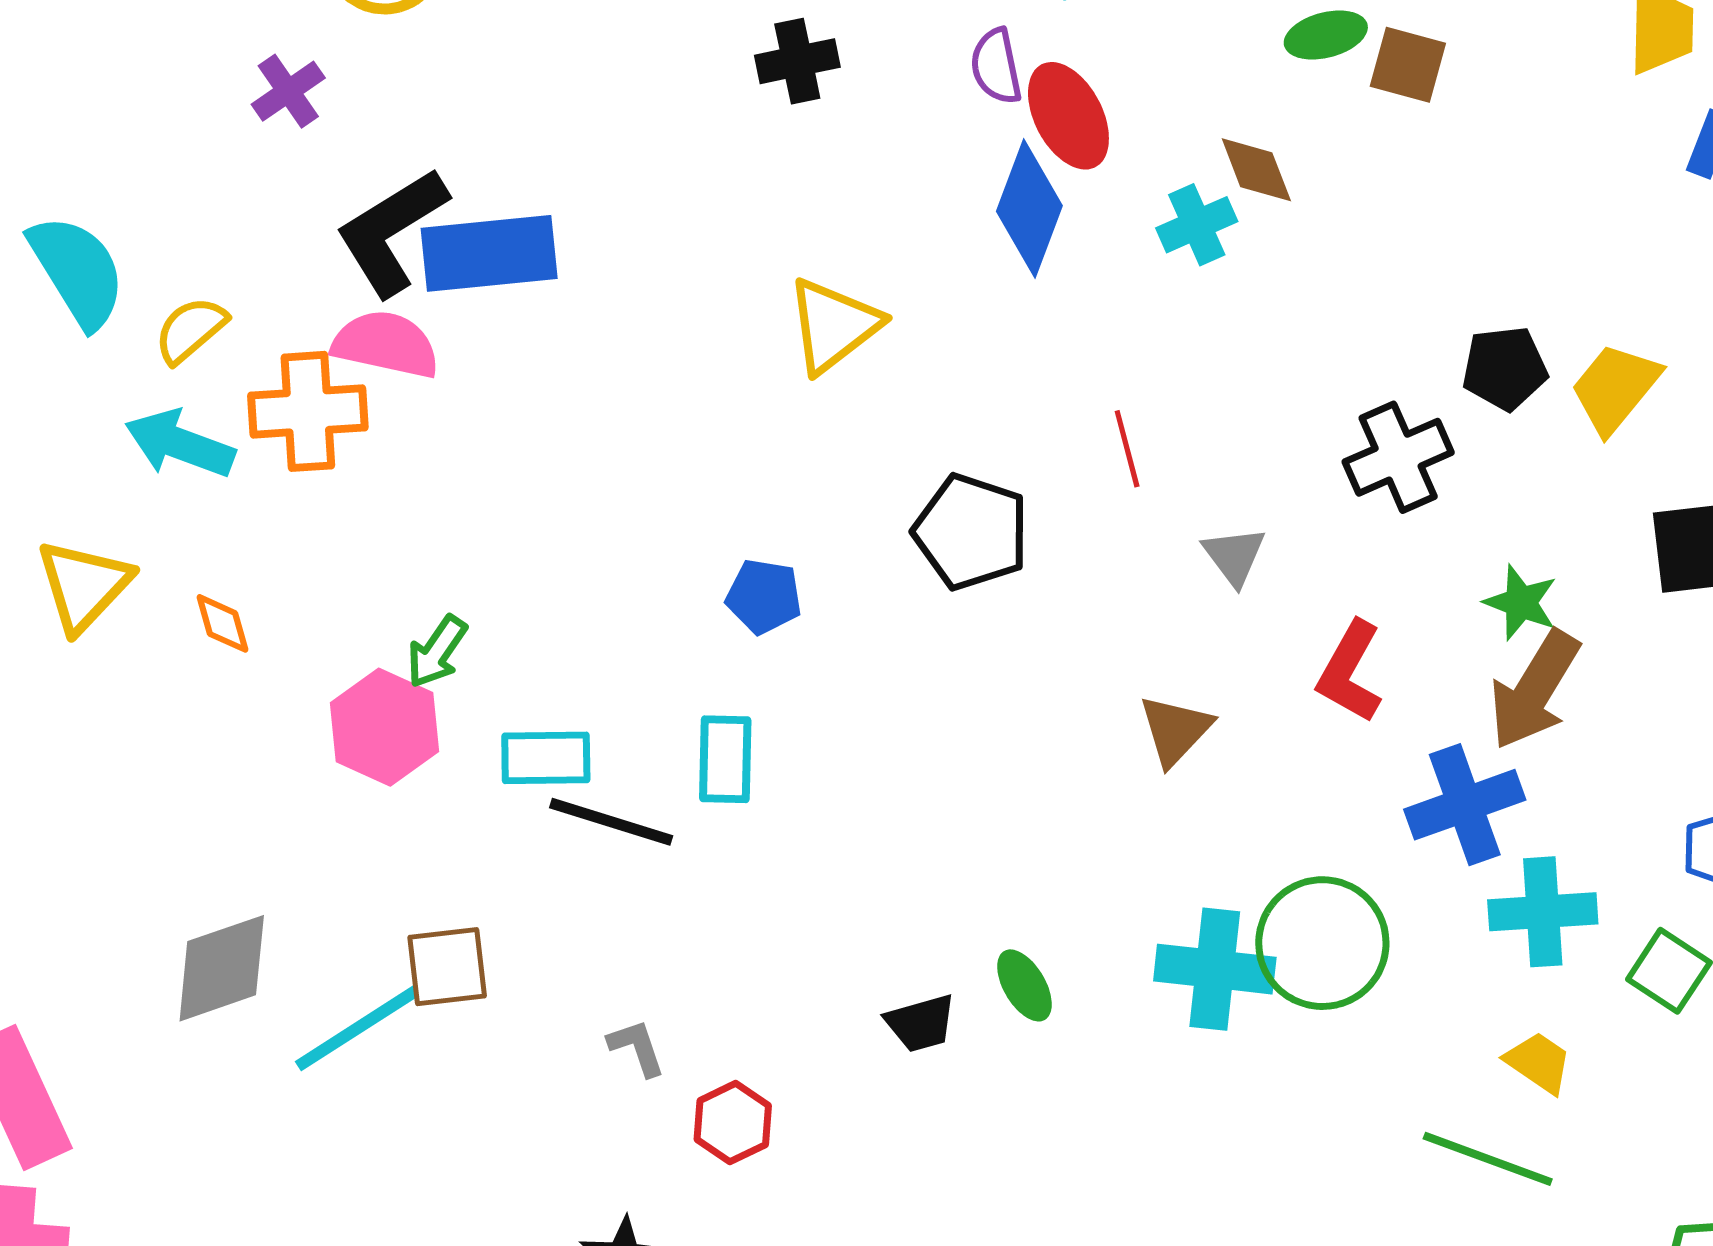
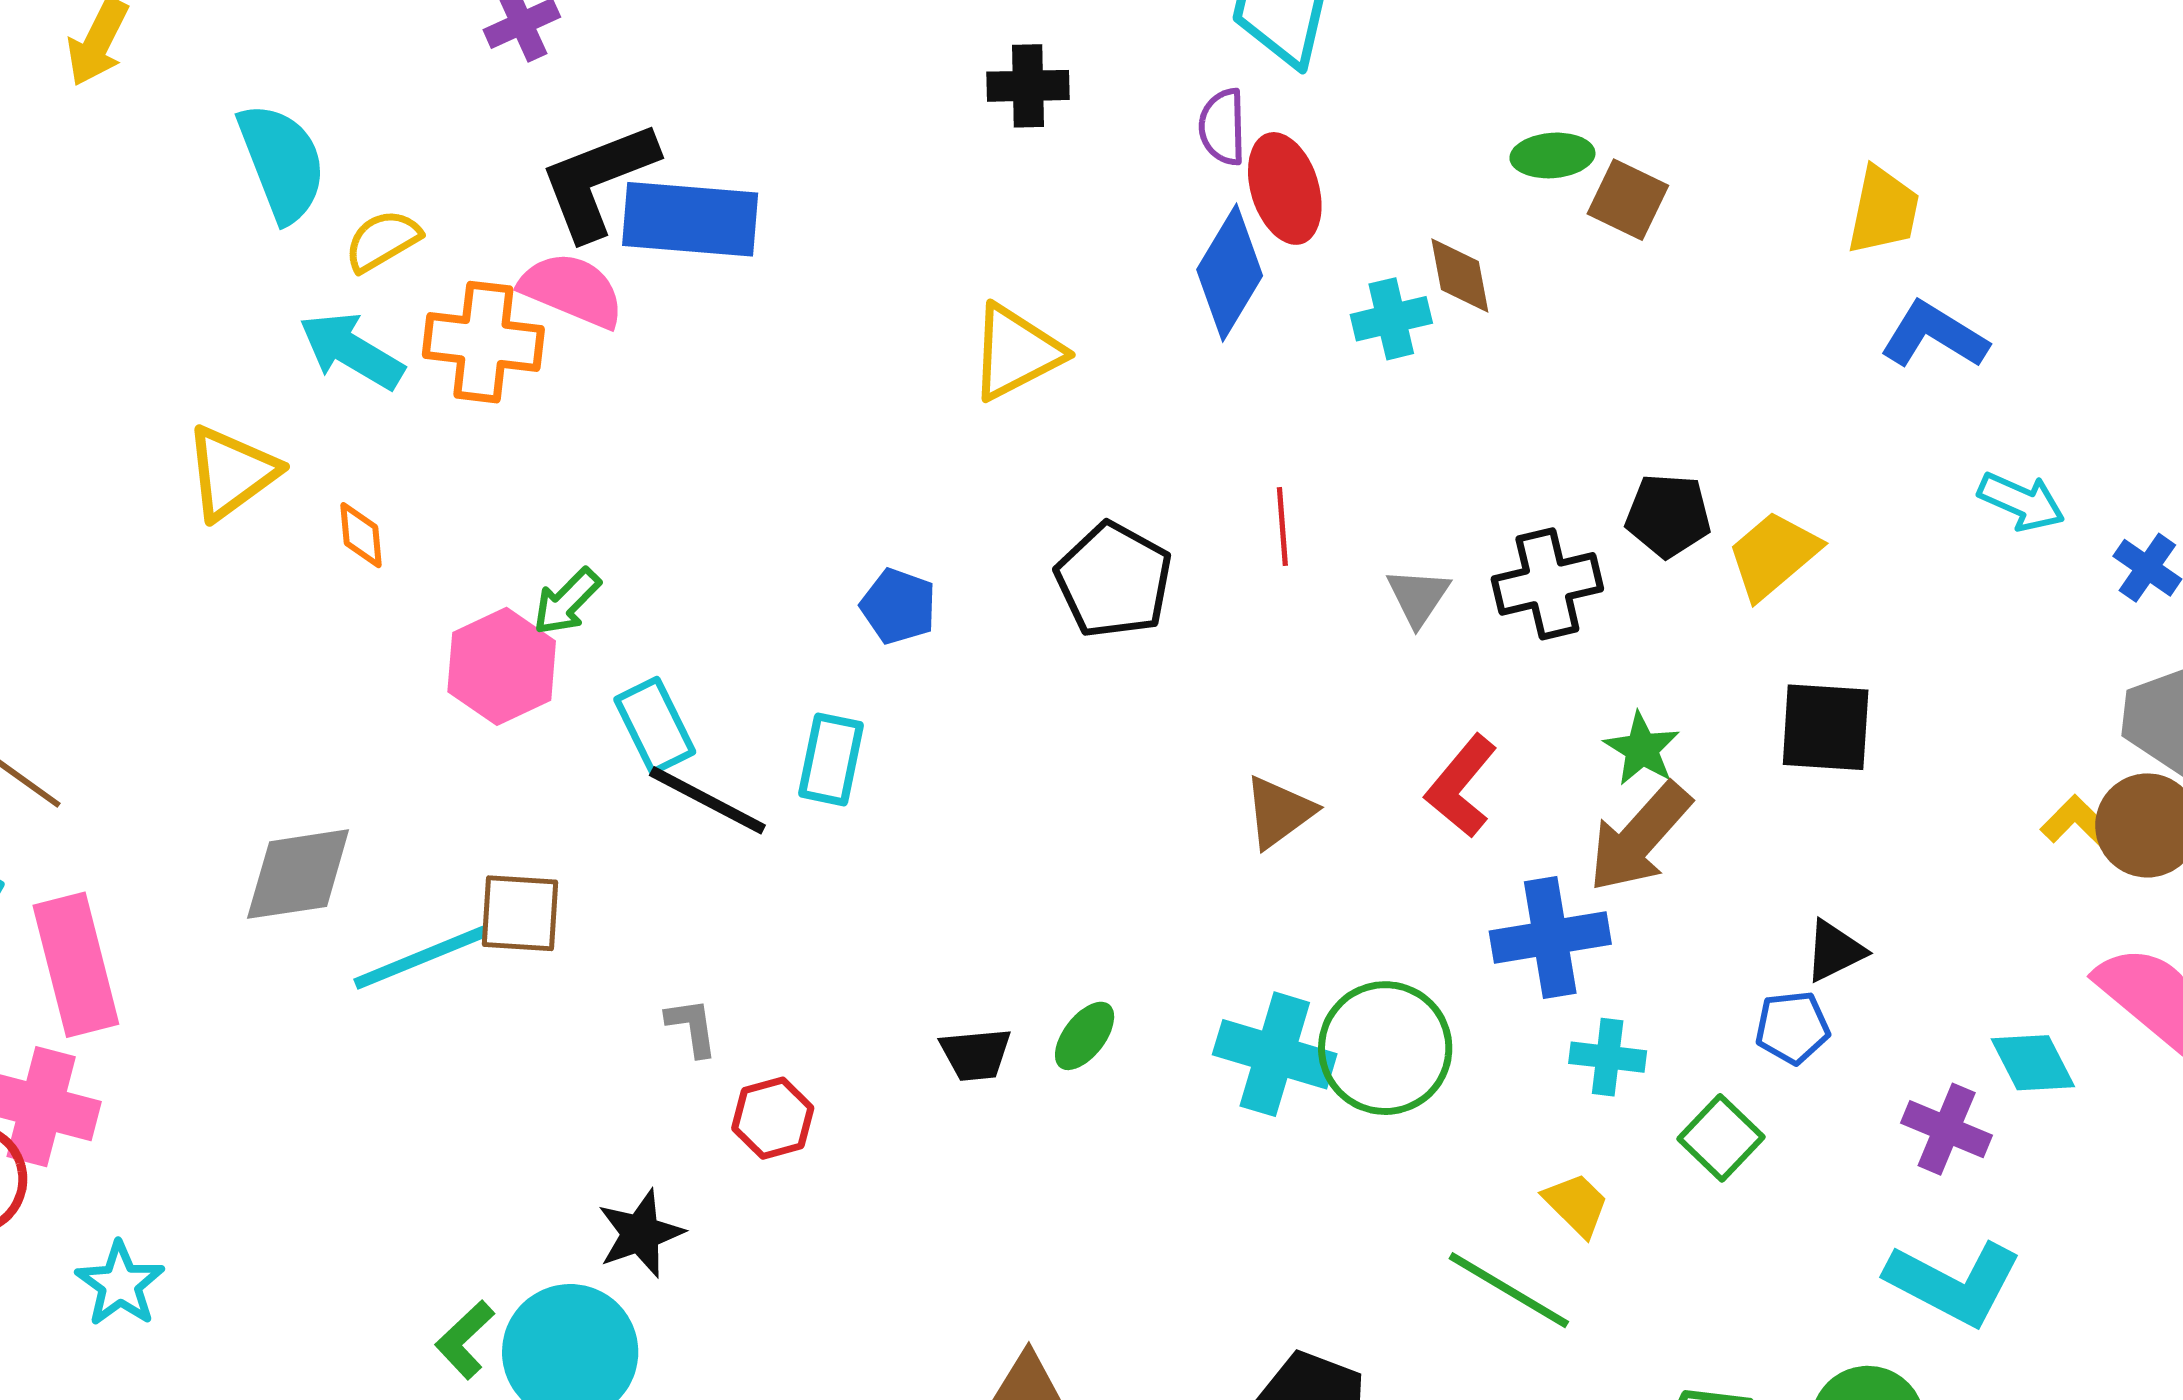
gray triangle: (1234, 556) -> (1418, 597), moved
cyan rectangle: (546, 758) -> (655, 726), turned 54
cyan cross: (1543, 912) -> (1608, 1057), size x0.7
green ellipse: (1024, 985) -> (1085, 1036), turned 58

